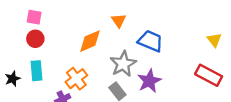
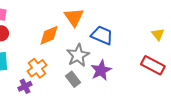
orange triangle: (119, 21) -> (74, 17), size x1.5

